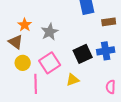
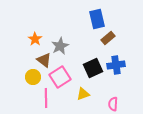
brown rectangle: (109, 22) -> (108, 38), moved, turned -32
brown triangle: (16, 42) -> (44, 60), moved
pink semicircle: (111, 87) -> (113, 104), moved

